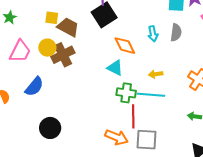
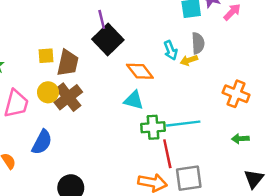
brown trapezoid: (68, 27) -> (68, 63), turned 85
yellow arrow: (156, 74) -> (189, 60), moved

